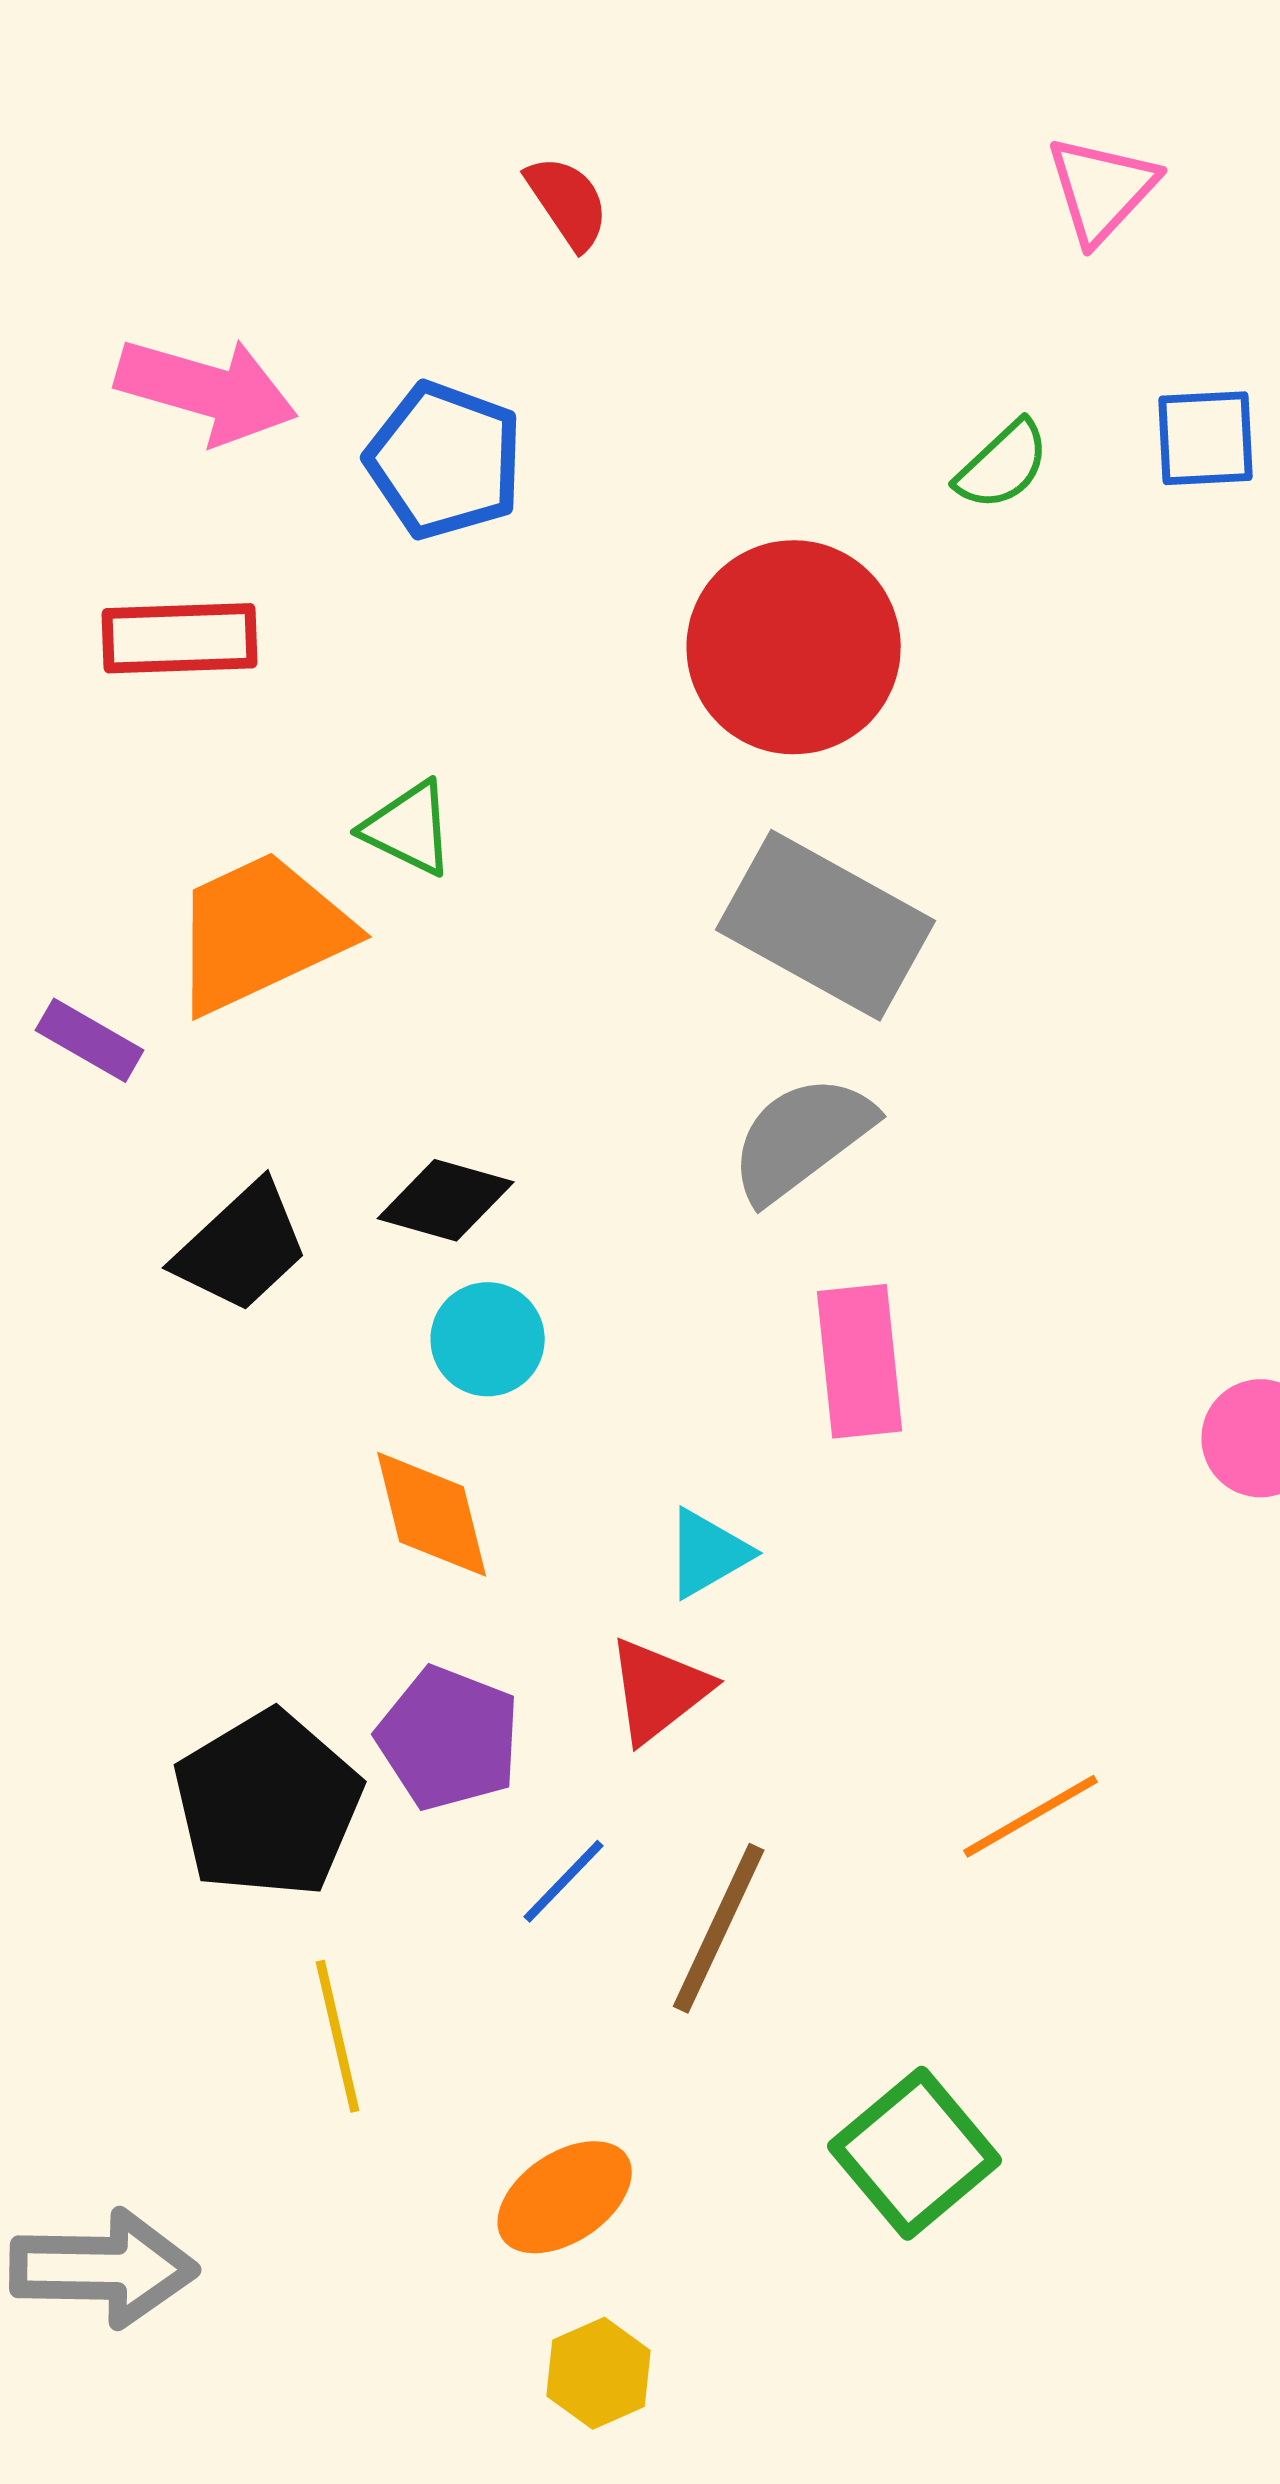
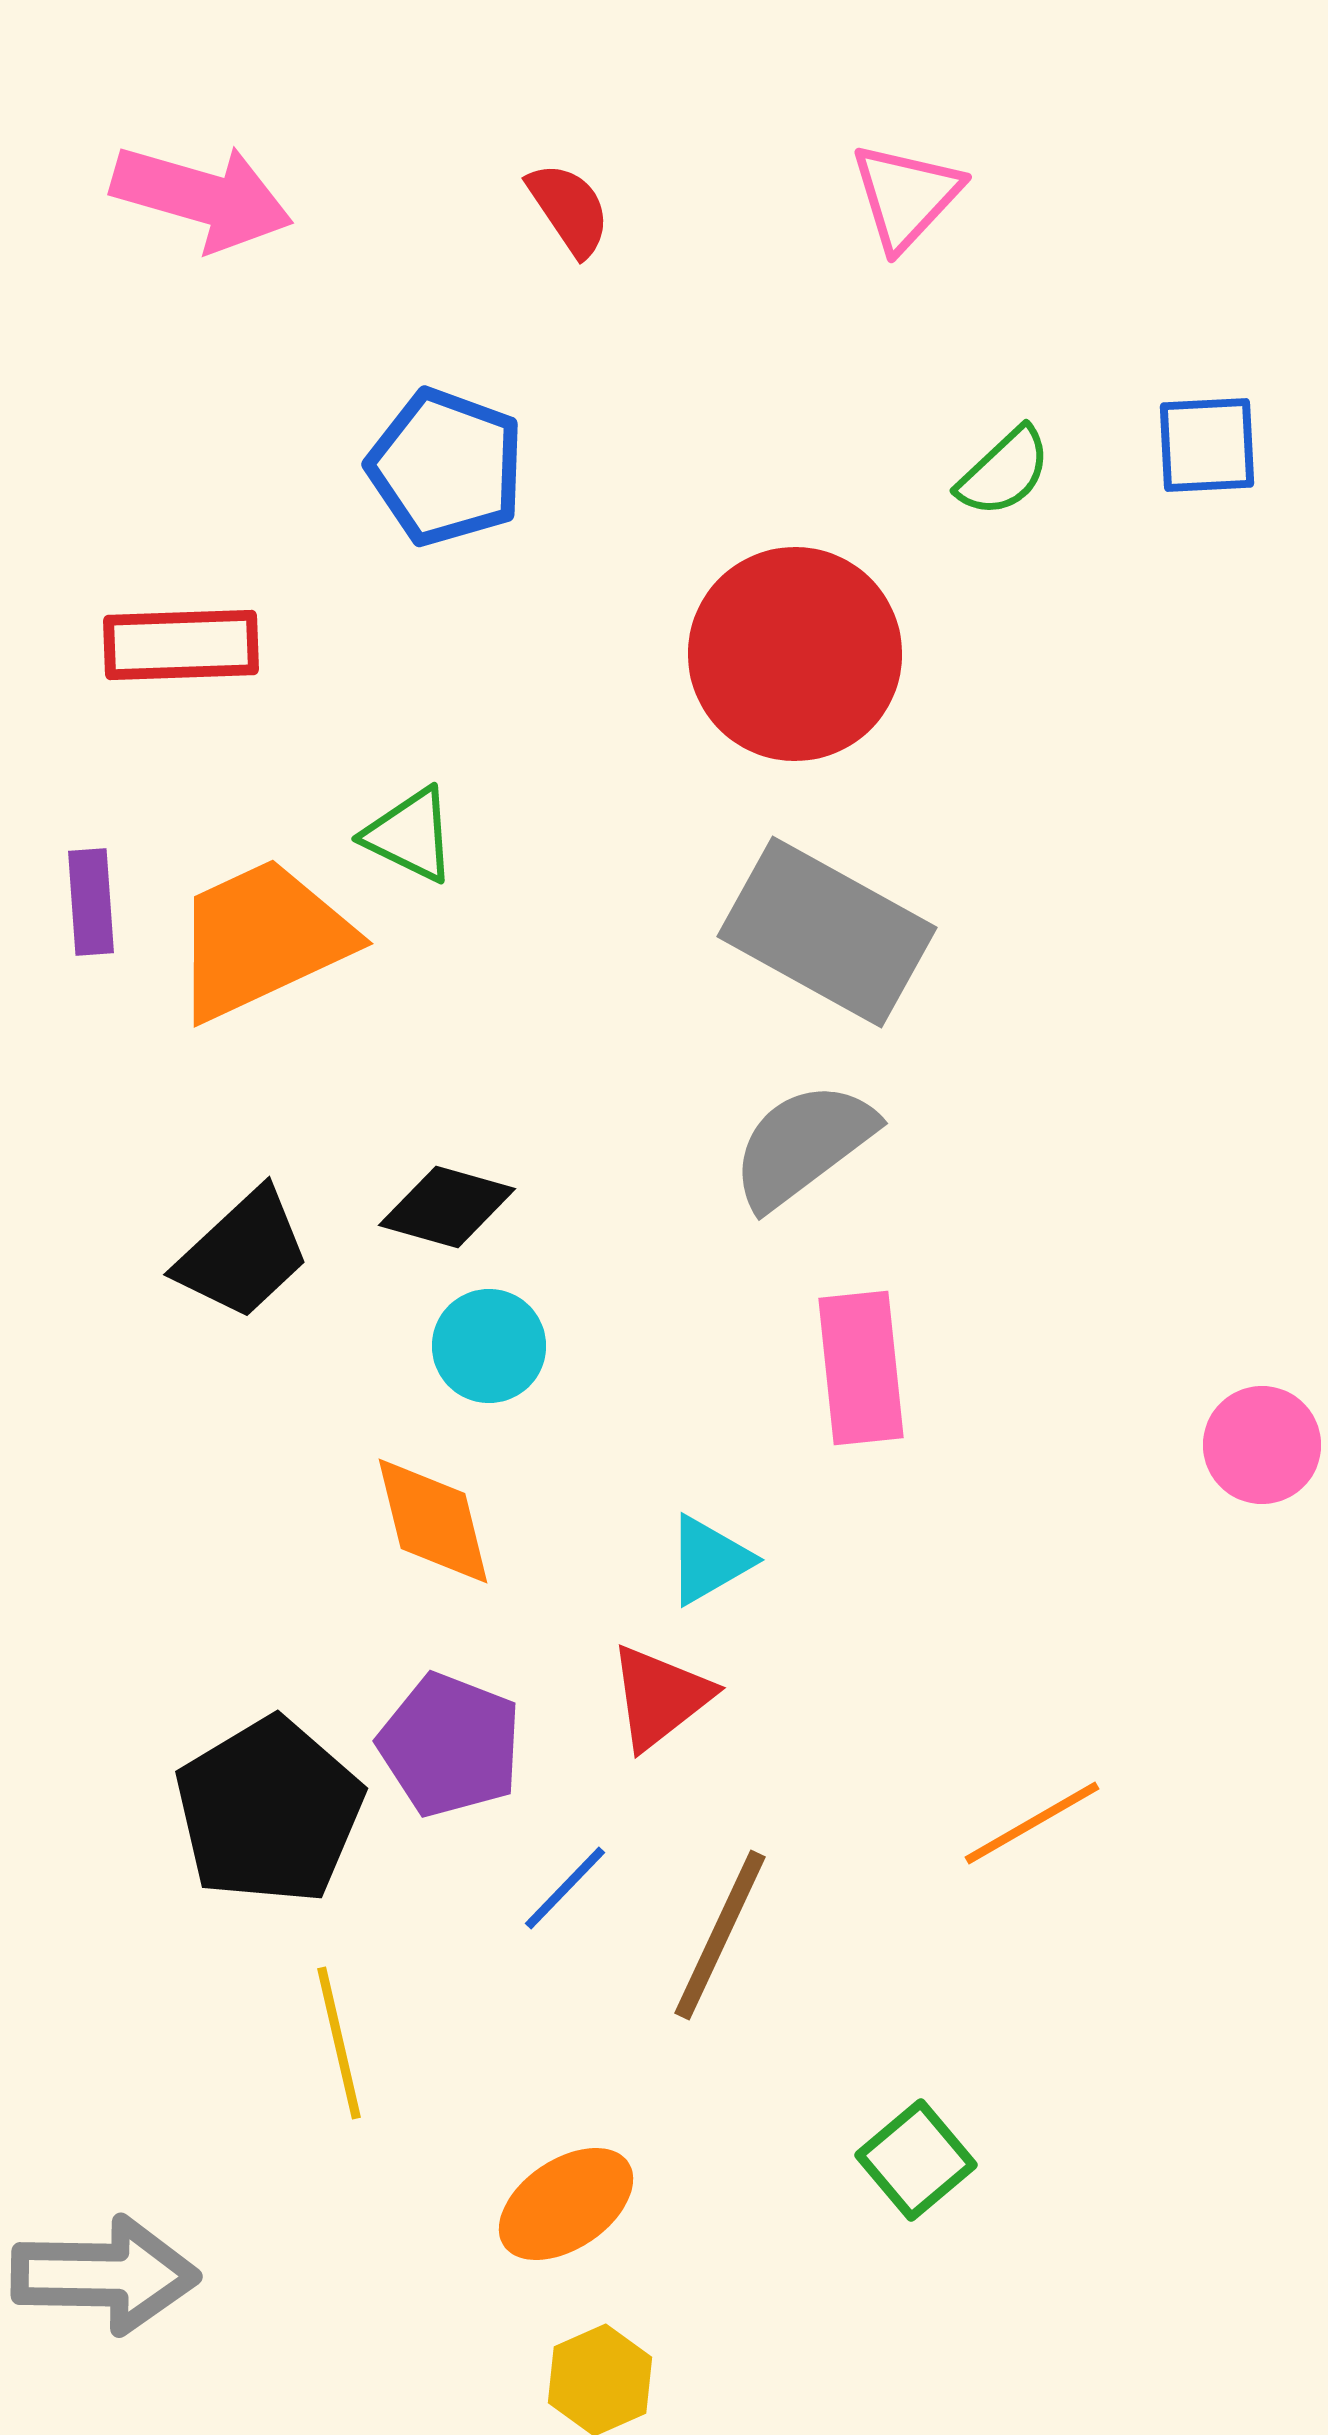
pink triangle: (1102, 189) -> (906, 196), moved
pink arrow: (207, 390) -> (202, 197), moved
purple rectangle: (90, 1040) -> (91, 902), moved, turned 56
green square: (915, 2153) -> (916, 2160), size x0.7

